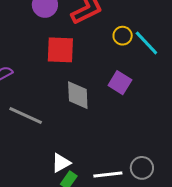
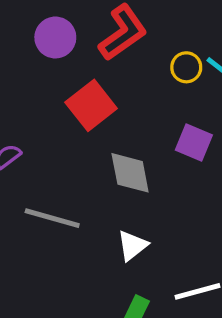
red square: (60, 50) -> (91, 105), turned -32
white triangle: (61, 163) -> (132, 246), moved

